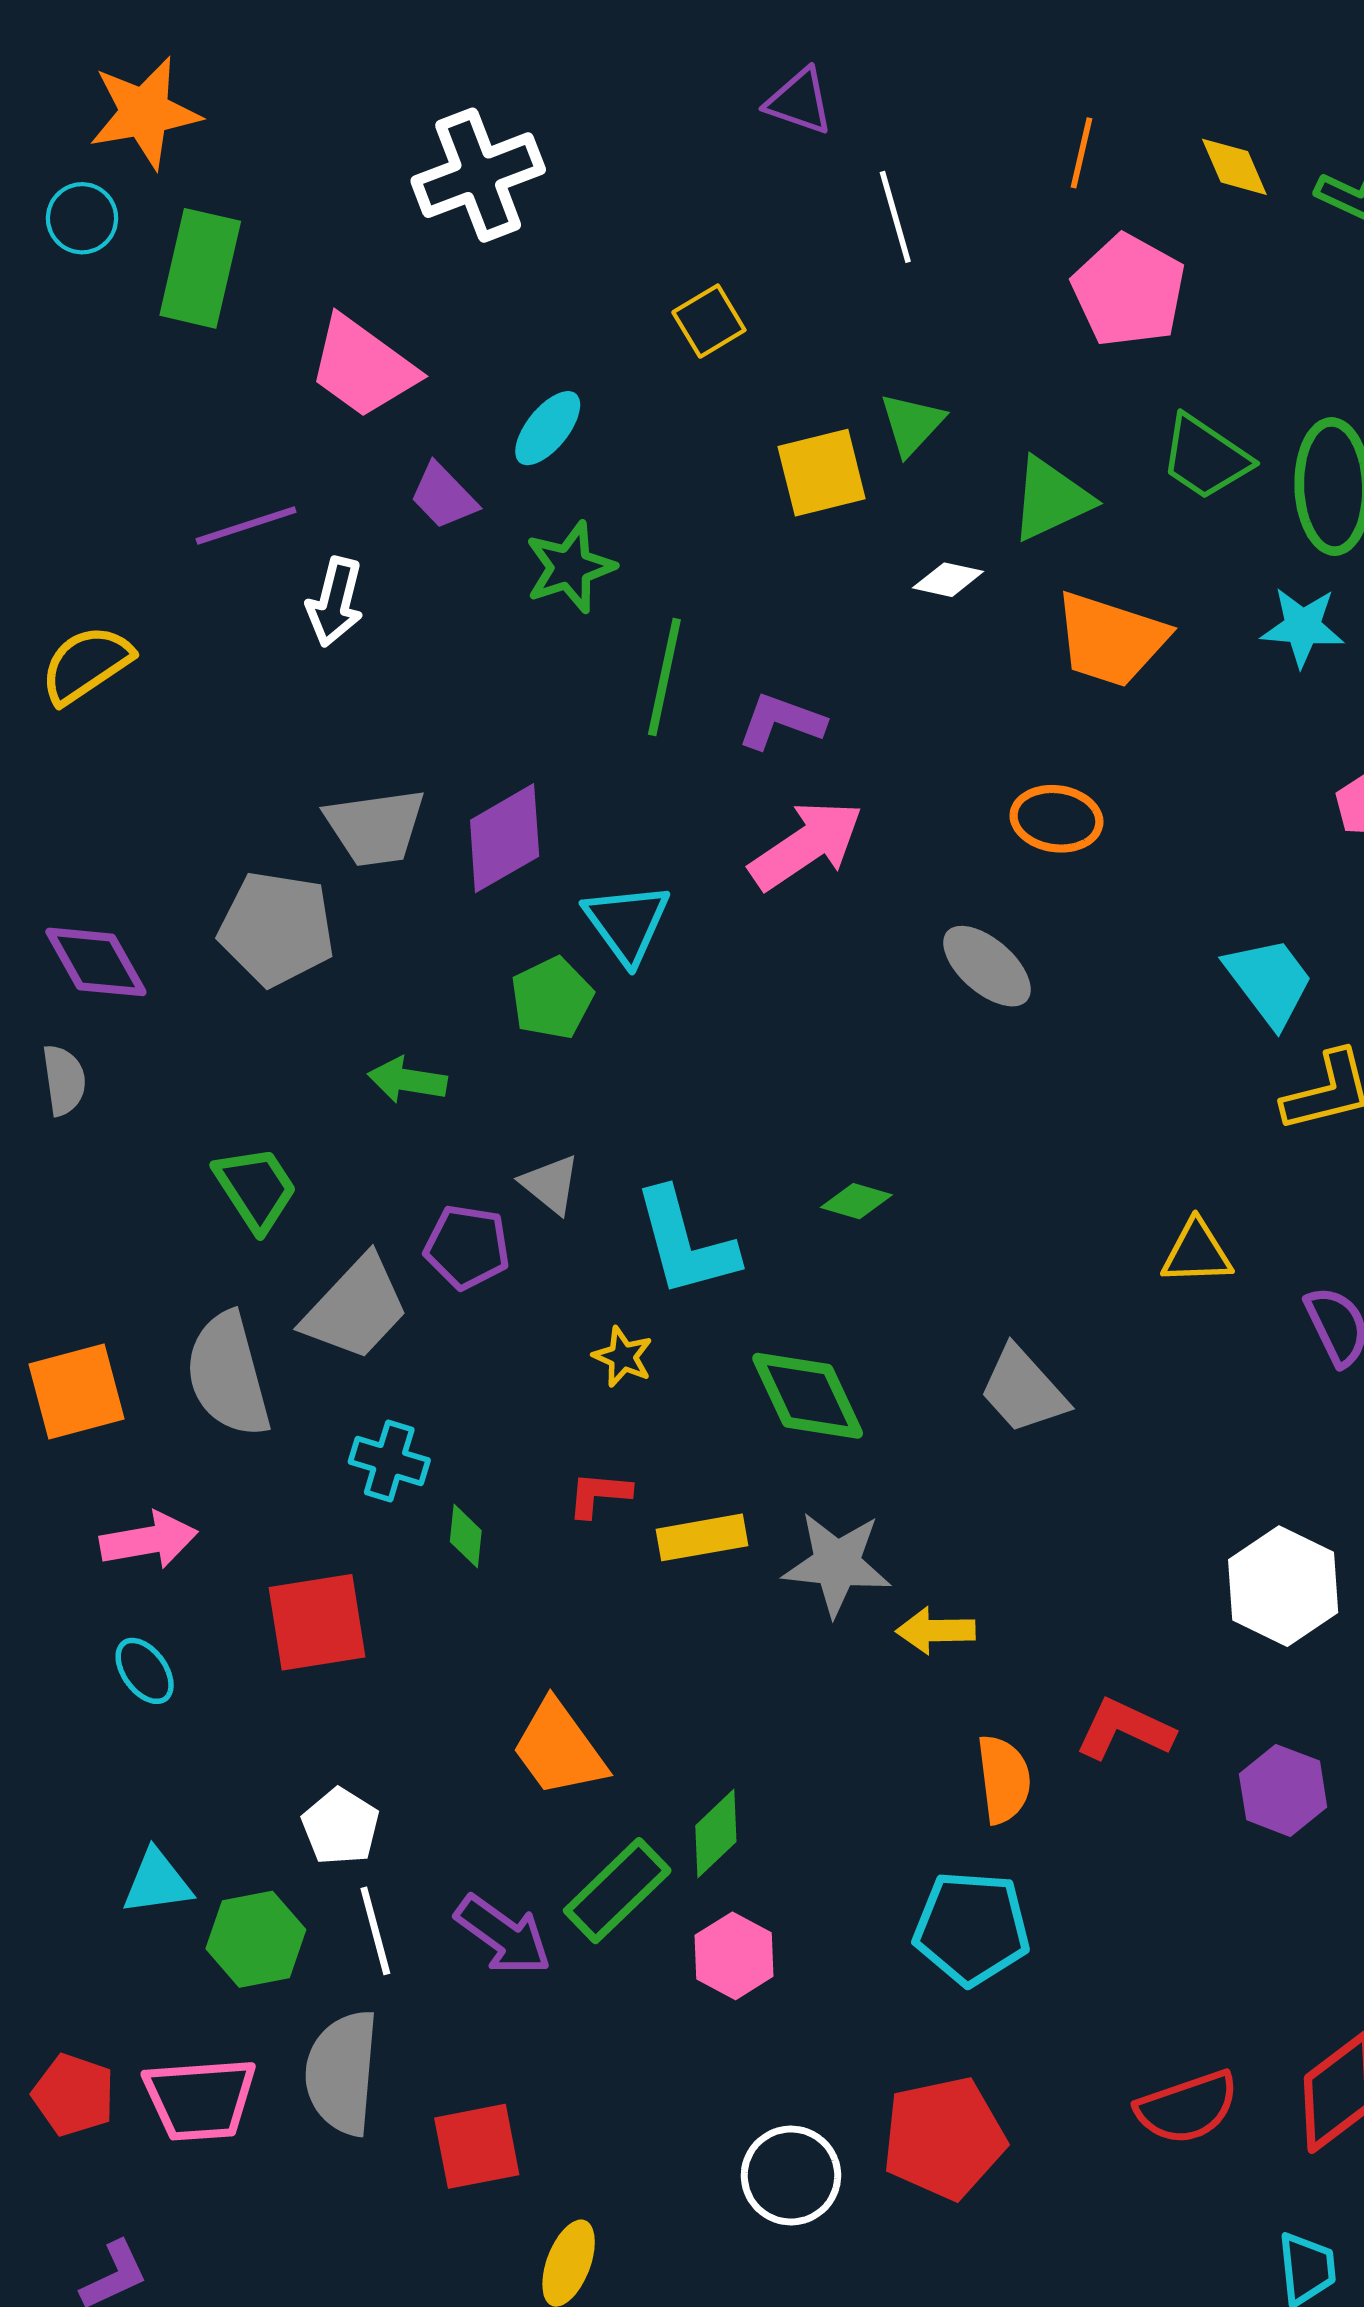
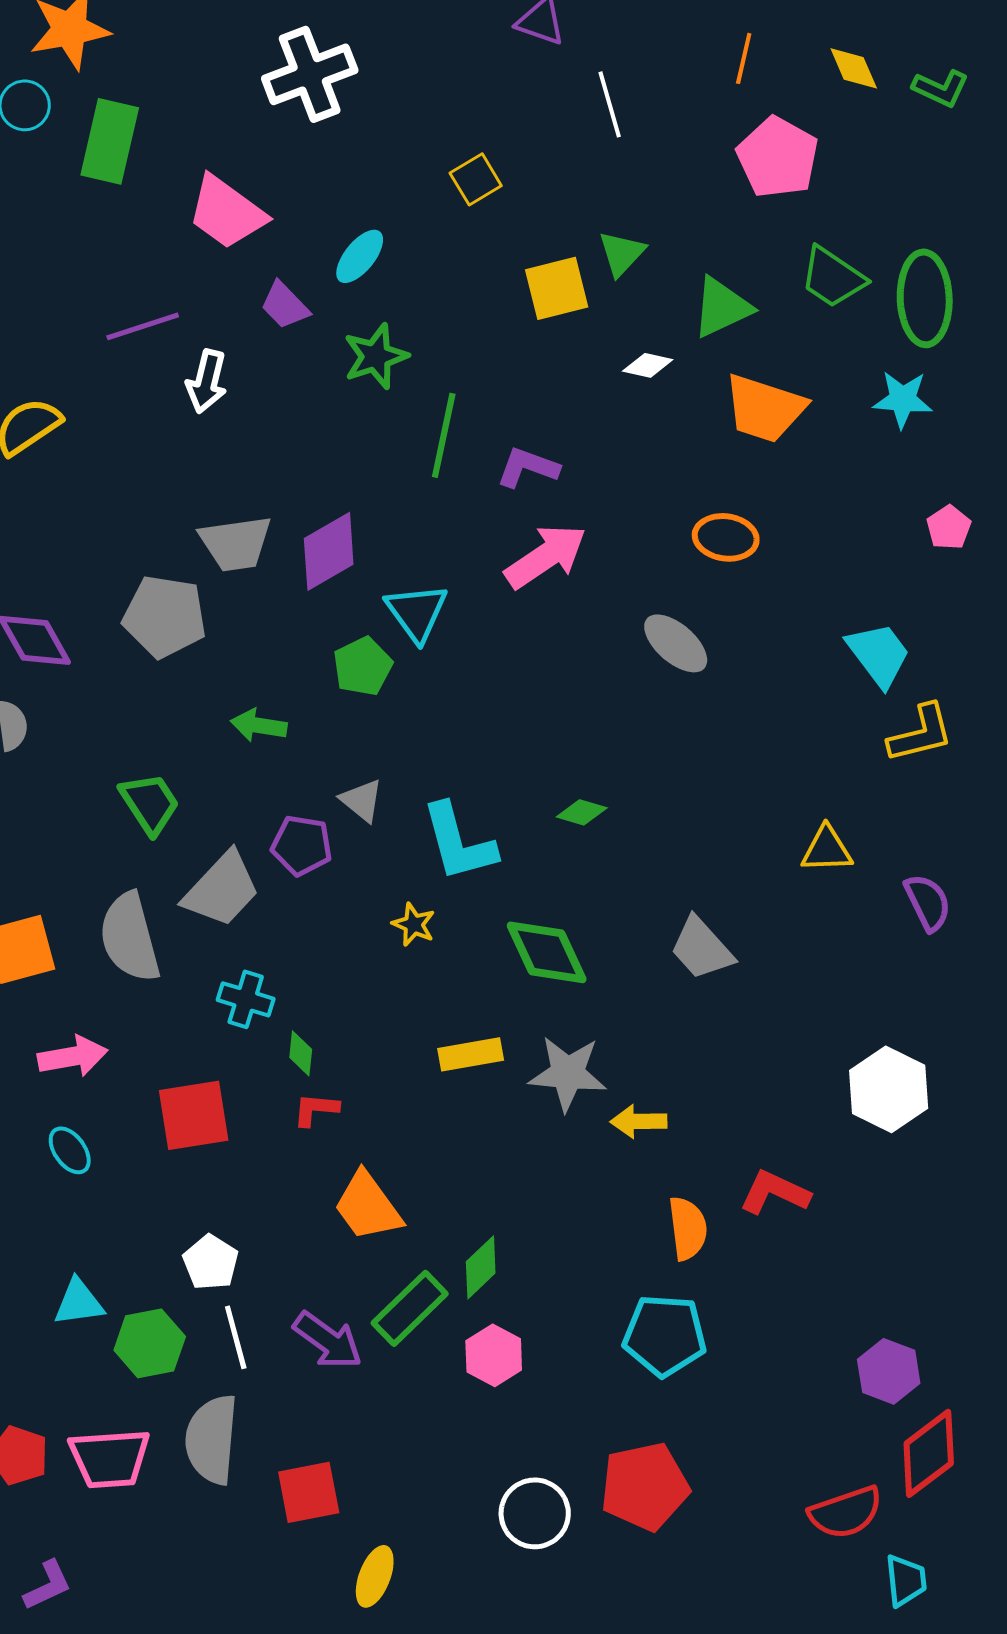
red L-shape: (599, 1494) -> (316, 1109), moved
purple hexagon: (1283, 1790) -> (889, 1371), moved
red semicircle: (1187, 2107) -> (846, 1512), moved

